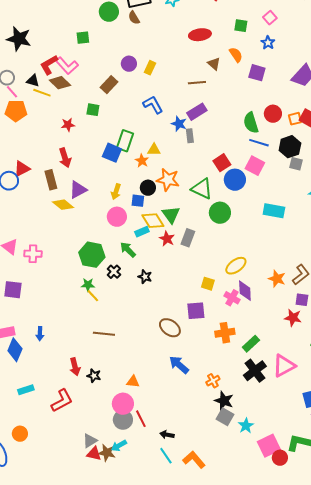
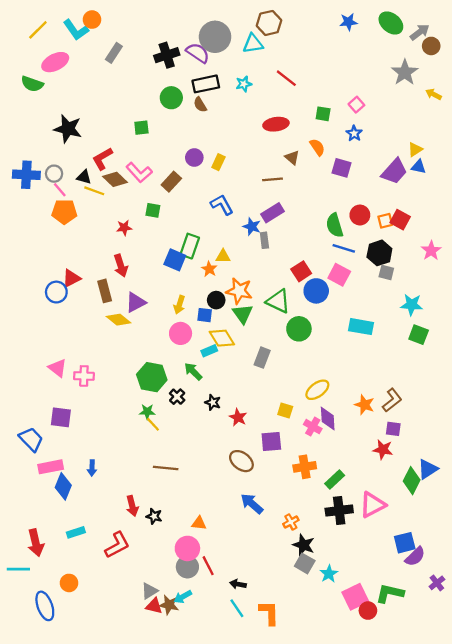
pink L-shape: (67, 66) -> (139, 172), moved
green triangle: (171, 215) -> (243, 314), moved
red star: (167, 239) -> (238, 417), moved
black cross: (255, 371) -> (339, 511), turned 30
orange L-shape: (194, 460) -> (269, 613), turned 40

